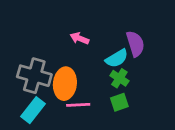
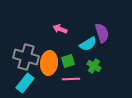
green cross: (119, 78) -> (94, 66), moved
green square: (119, 102) -> (68, 61), moved
pink line: (78, 105) -> (71, 79), moved

